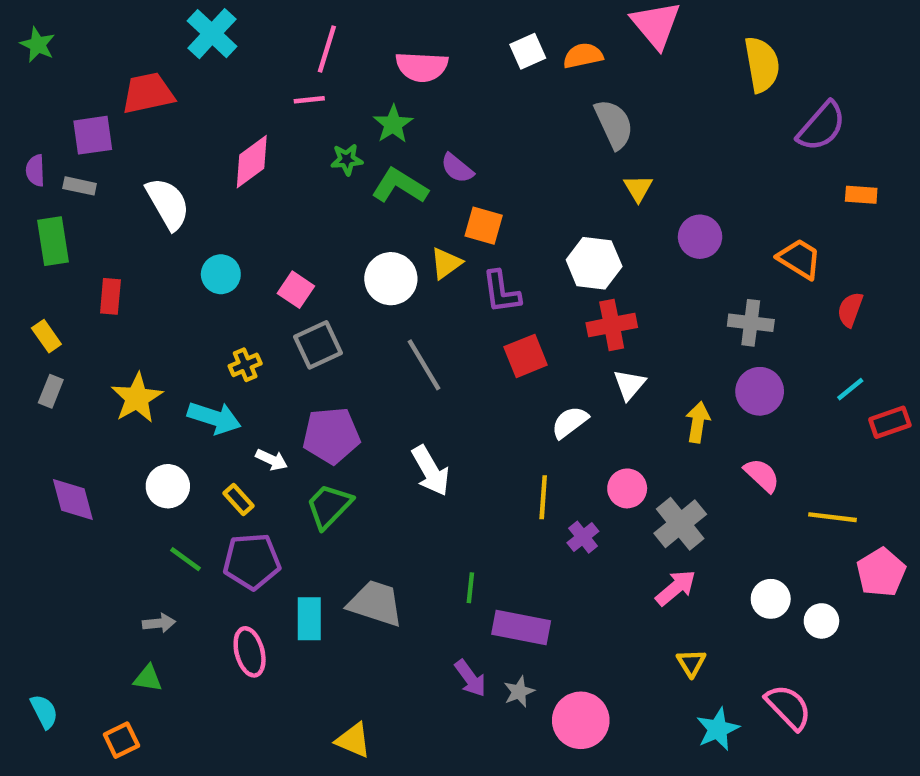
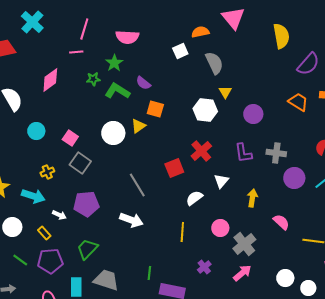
white square: (528, 51) -> (180, 51), moved
orange trapezoid: (799, 259) -> (298, 102), moved
white hexagon: (594, 263) -> (205, 110), moved
purple L-shape: (501, 292) -> (243, 153), moved
red cross: (612, 325) -> (201, 151), moved, turned -30
gray square: (318, 345) -> (80, 163), turned -30
gray line: (424, 365) -> (137, 185), moved
purple circle: (760, 391) -> (294, 178), moved
white arrow: (431, 471) -> (131, 220), turned -40
green trapezoid: (329, 506) -> (87, 249), moved
purple cross: (583, 537) -> (204, 267), moved

